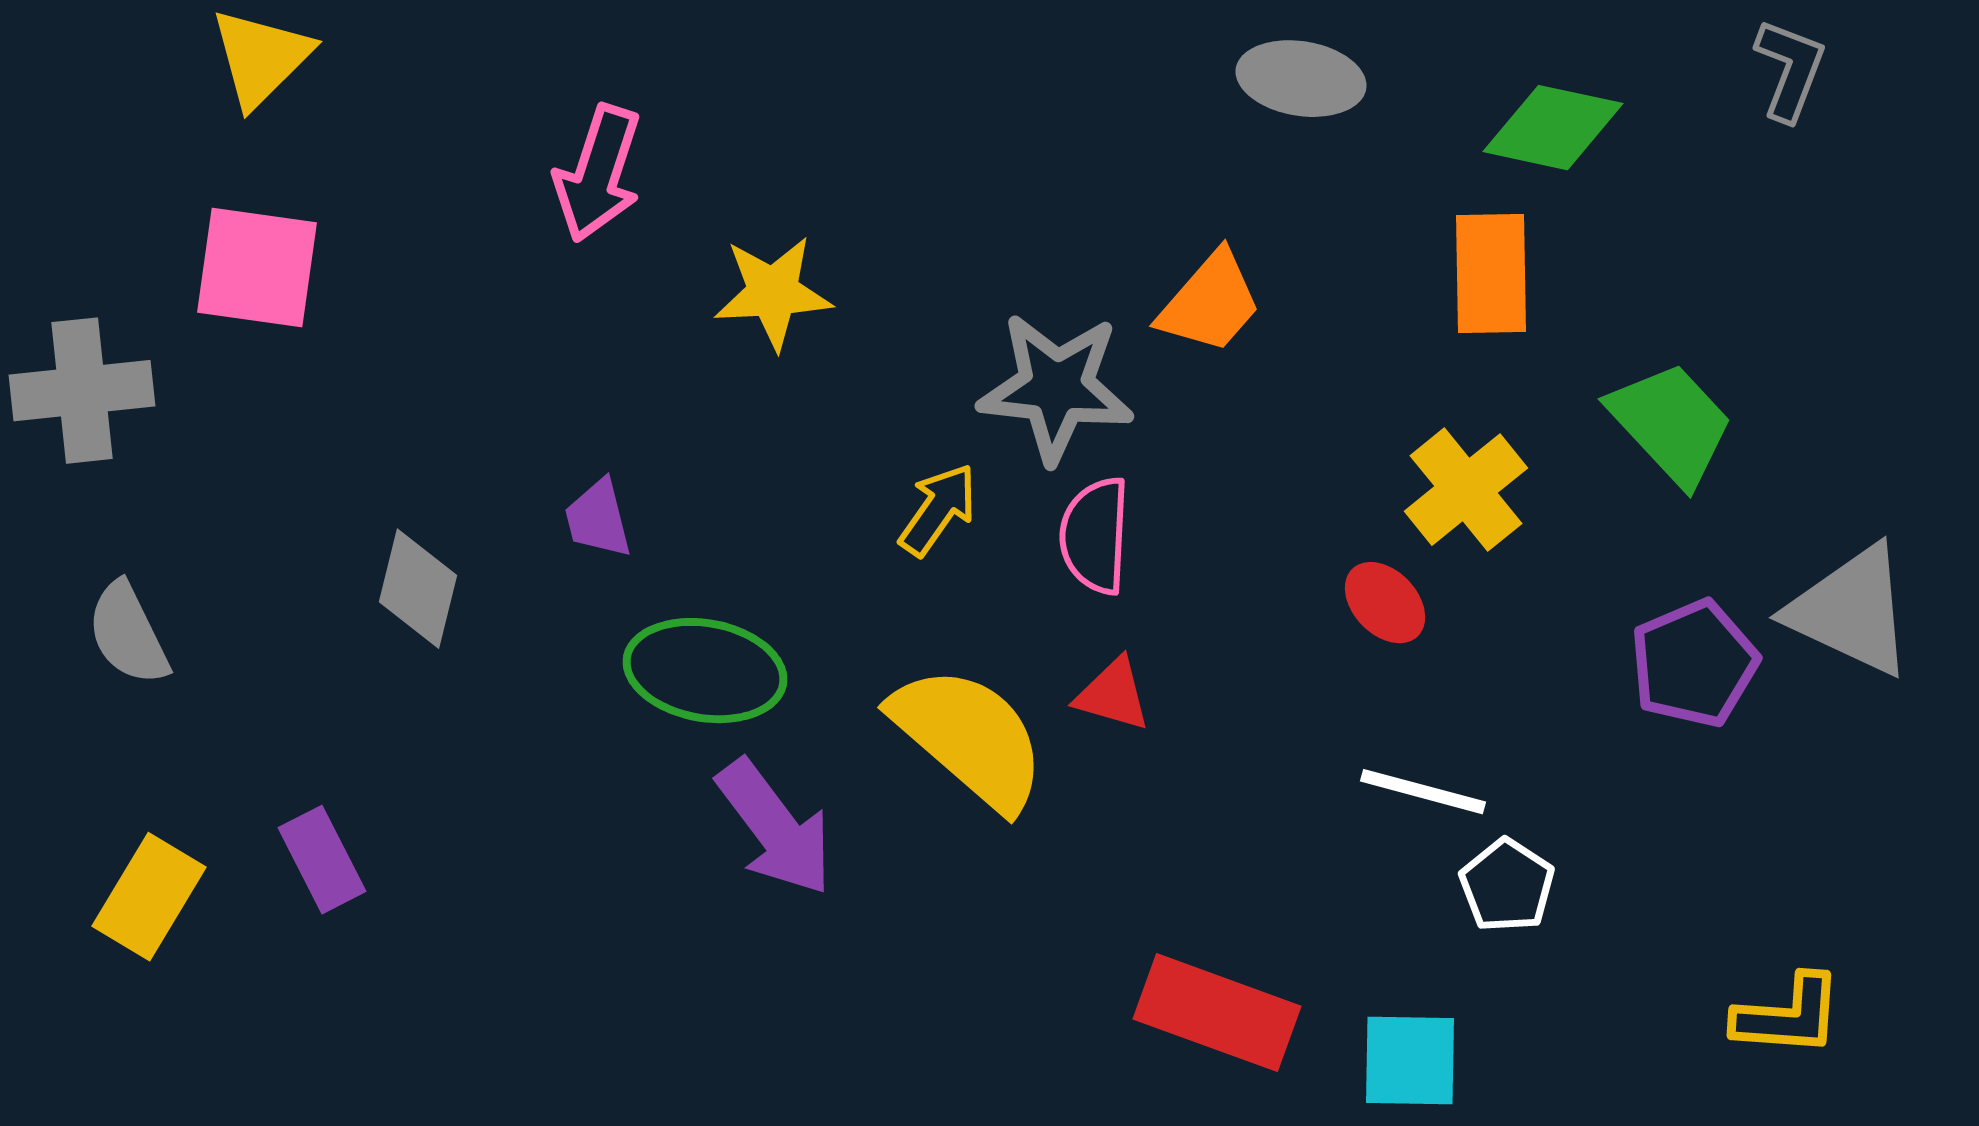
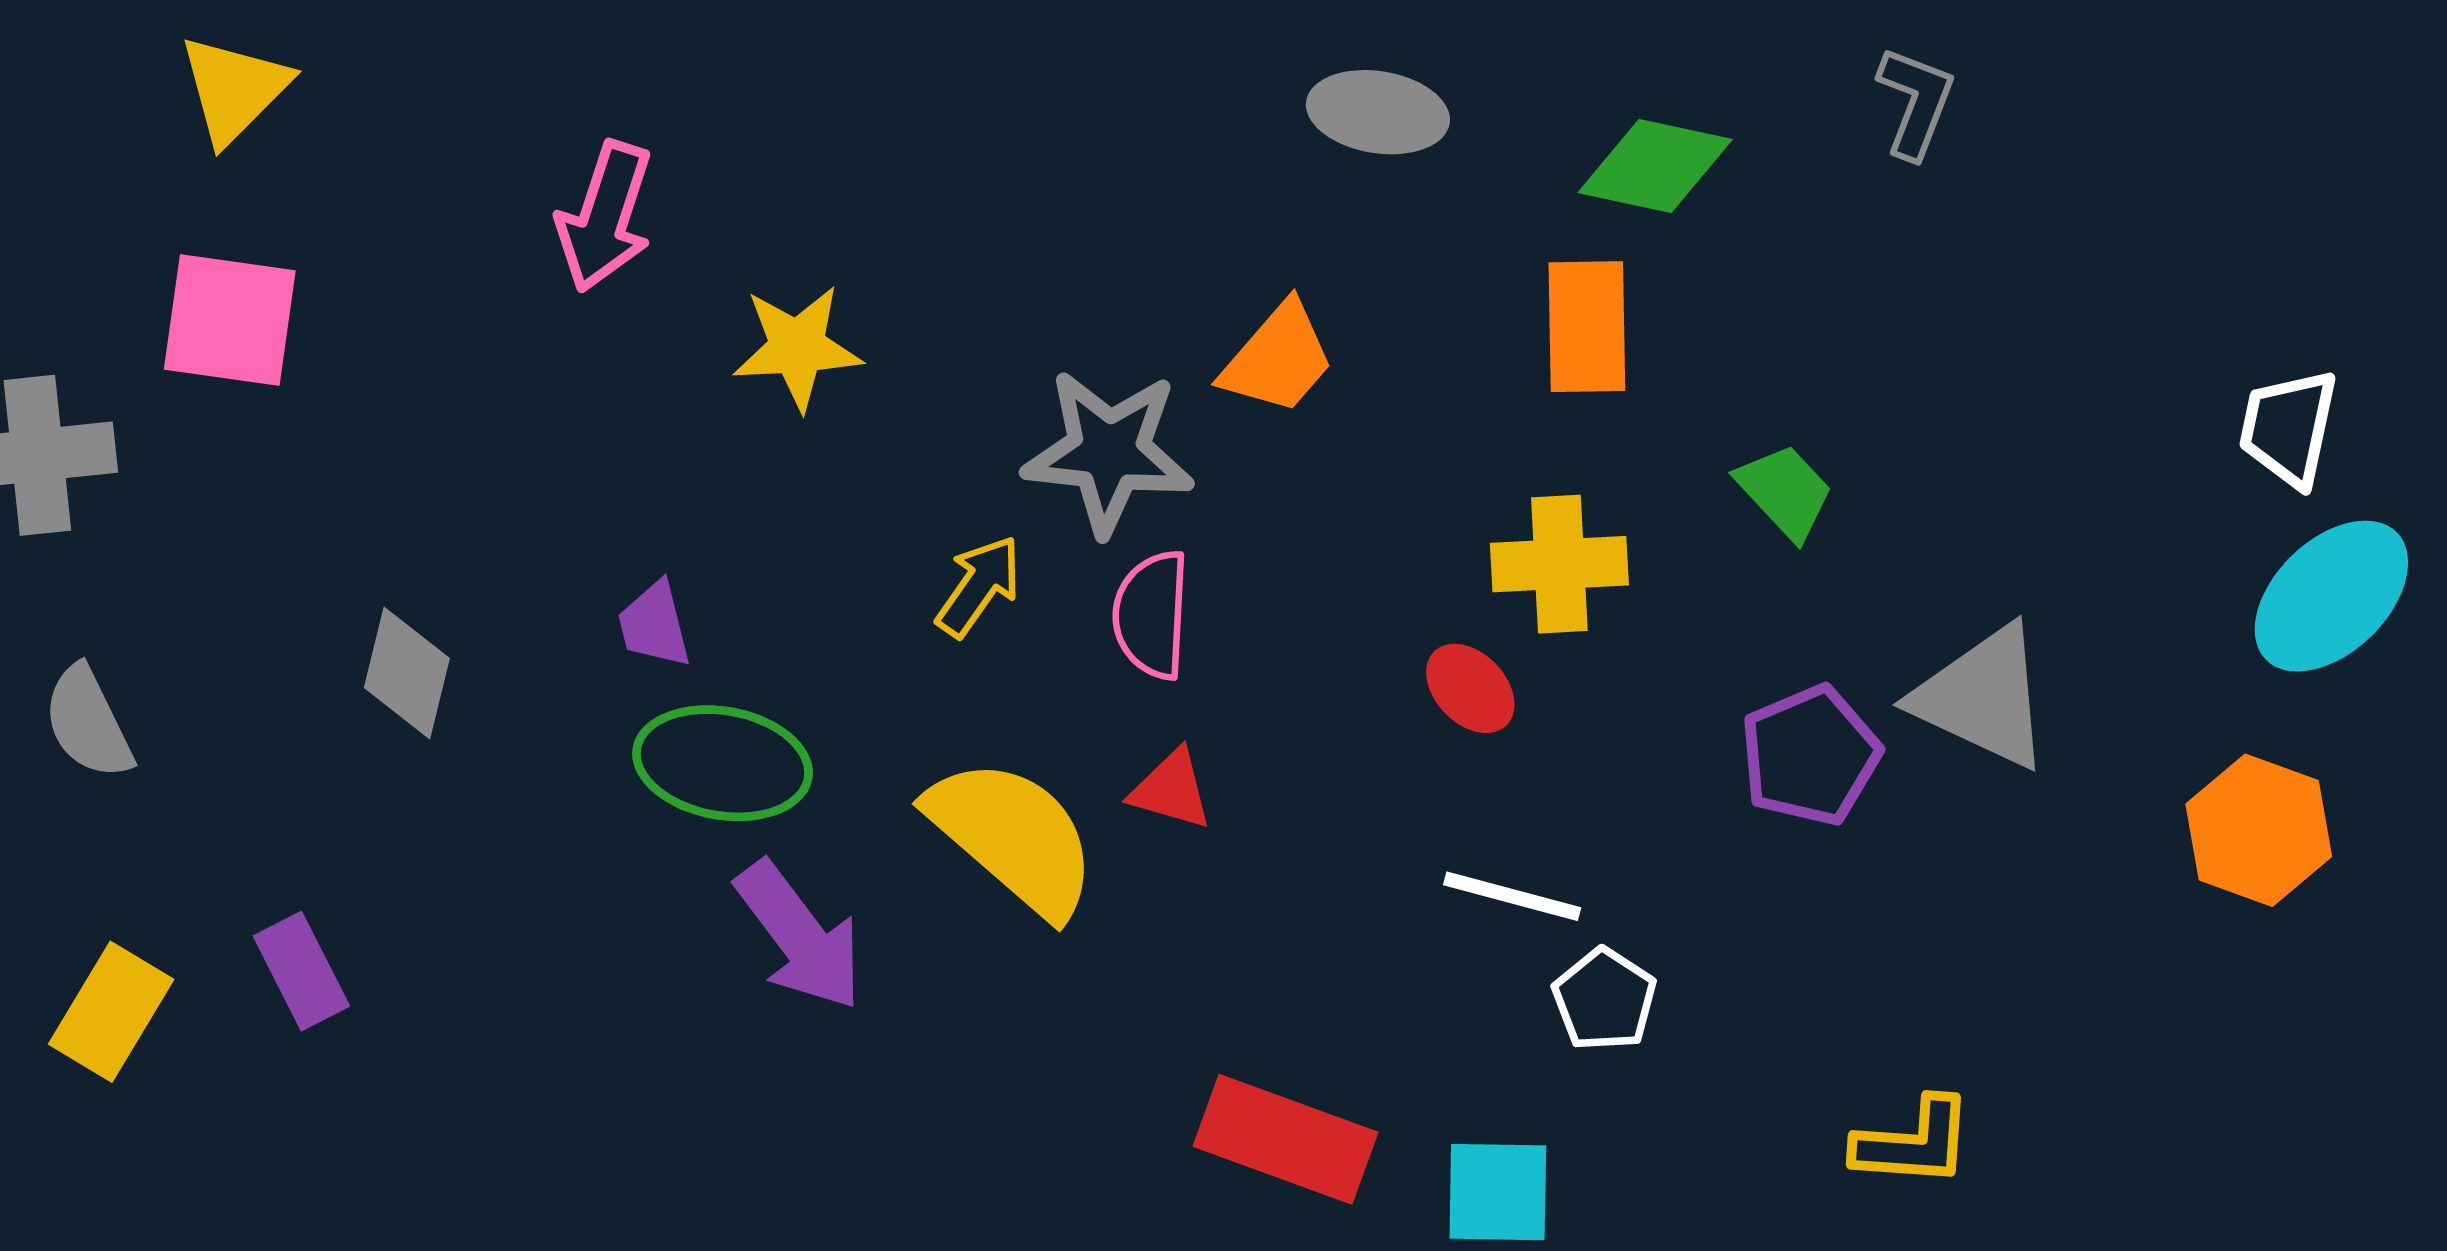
green trapezoid: (1671, 424) -> (1785, 492), size x0.7
yellow cross: (1466, 490) -> (1559, 564), turned 36
purple trapezoid: (598, 519) -> (654, 625), moved

